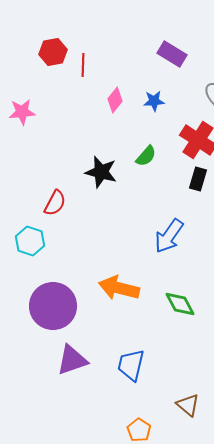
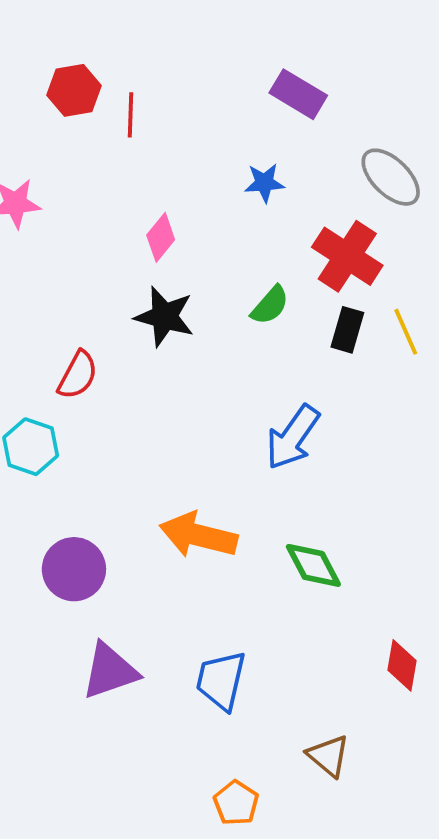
pink diamond: (115, 100) -> (161, 237), moved
green semicircle: (146, 156) -> (270, 305), moved
purple circle: (53, 306) -> (74, 569), size x0.7

